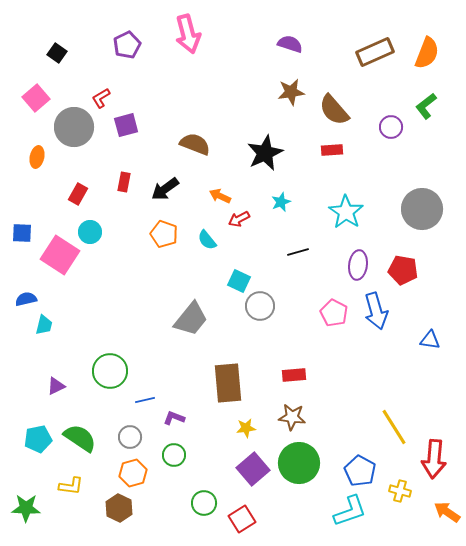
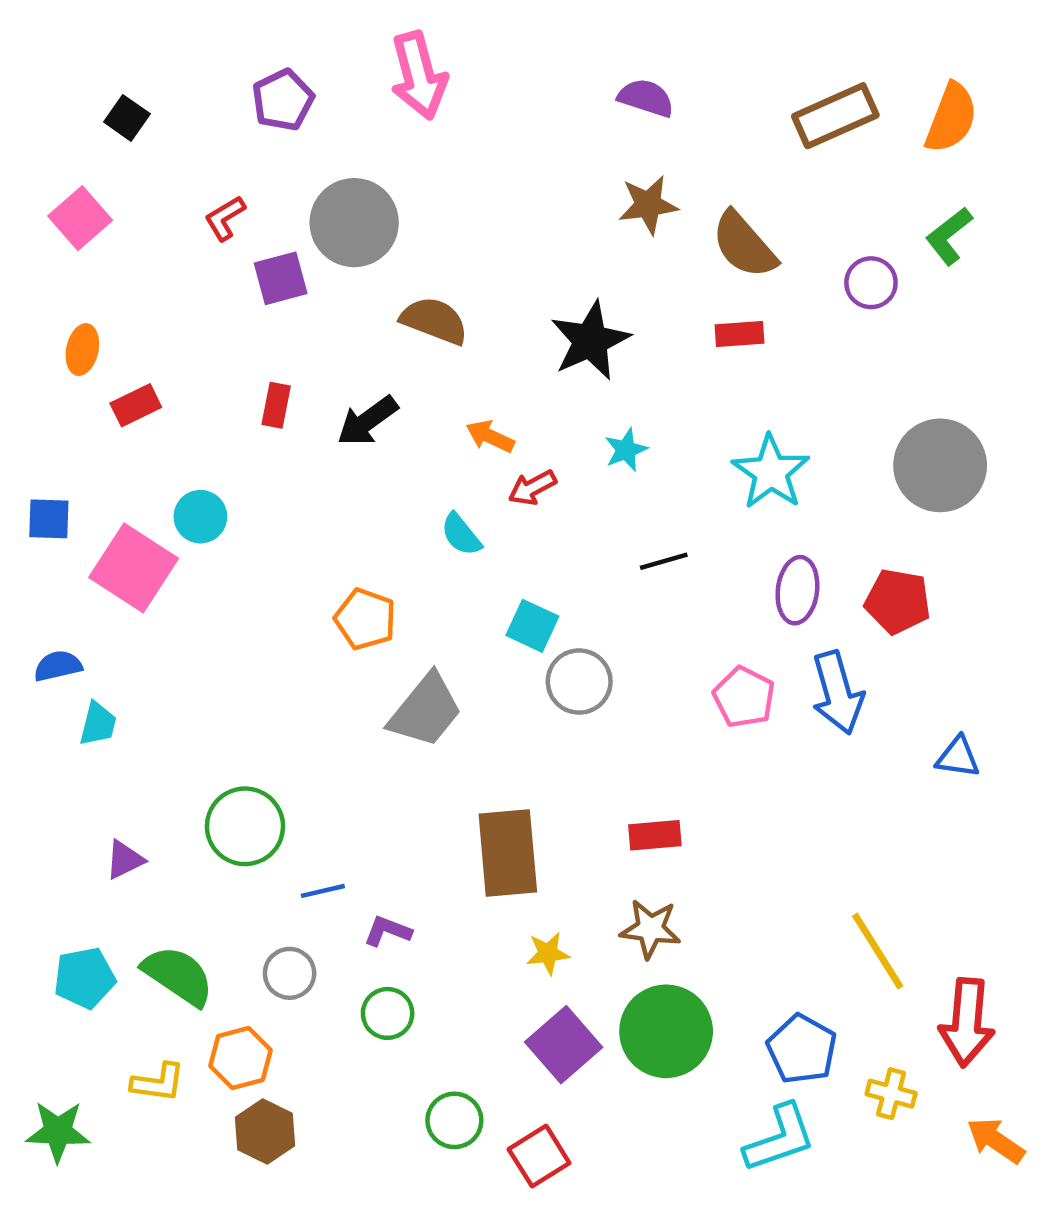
gray circle: (74, 127) -> (354, 223), moved
red rectangle: (78, 194) -> (136, 405), moved, turned 35
orange pentagon: (164, 234) -> (365, 619), moved
orange hexagon: (133, 473) -> (241, 1058), moved

